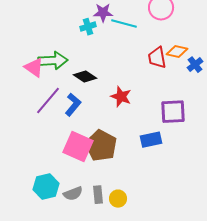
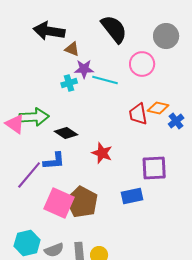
purple line: (48, 101) -> (29, 175), moved
blue L-shape: (73, 105) -> (54, 161), turned 45

